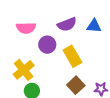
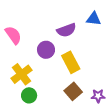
blue triangle: (94, 26) -> (94, 19), moved
pink semicircle: (26, 28) -> (13, 35), moved, turned -126

